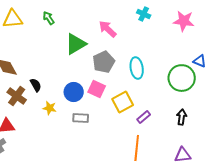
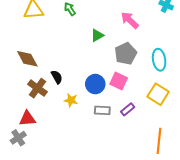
green triangle: (76, 44) -> (97, 35), size x0.6
yellow square: (123, 102) -> (158, 94), moved, turned -30
purple rectangle: (144, 117) -> (128, 109), moved

